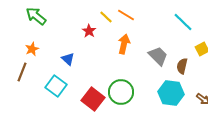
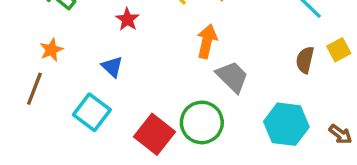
red star: (89, 31) -> (127, 19), moved
gray trapezoid: (158, 56) -> (232, 77), moved
brown semicircle: (182, 66) -> (305, 60), moved

